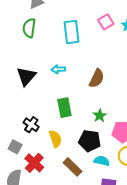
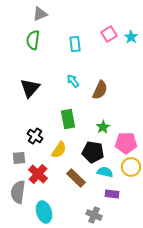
cyan rectangle: (71, 32) -> (75, 44), size x0.7
cyan arrow: (58, 69) -> (73, 81), moved, turned 56
yellow semicircle: (55, 139) -> (59, 150), turned 54
gray square: (15, 147) -> (19, 158), turned -32

